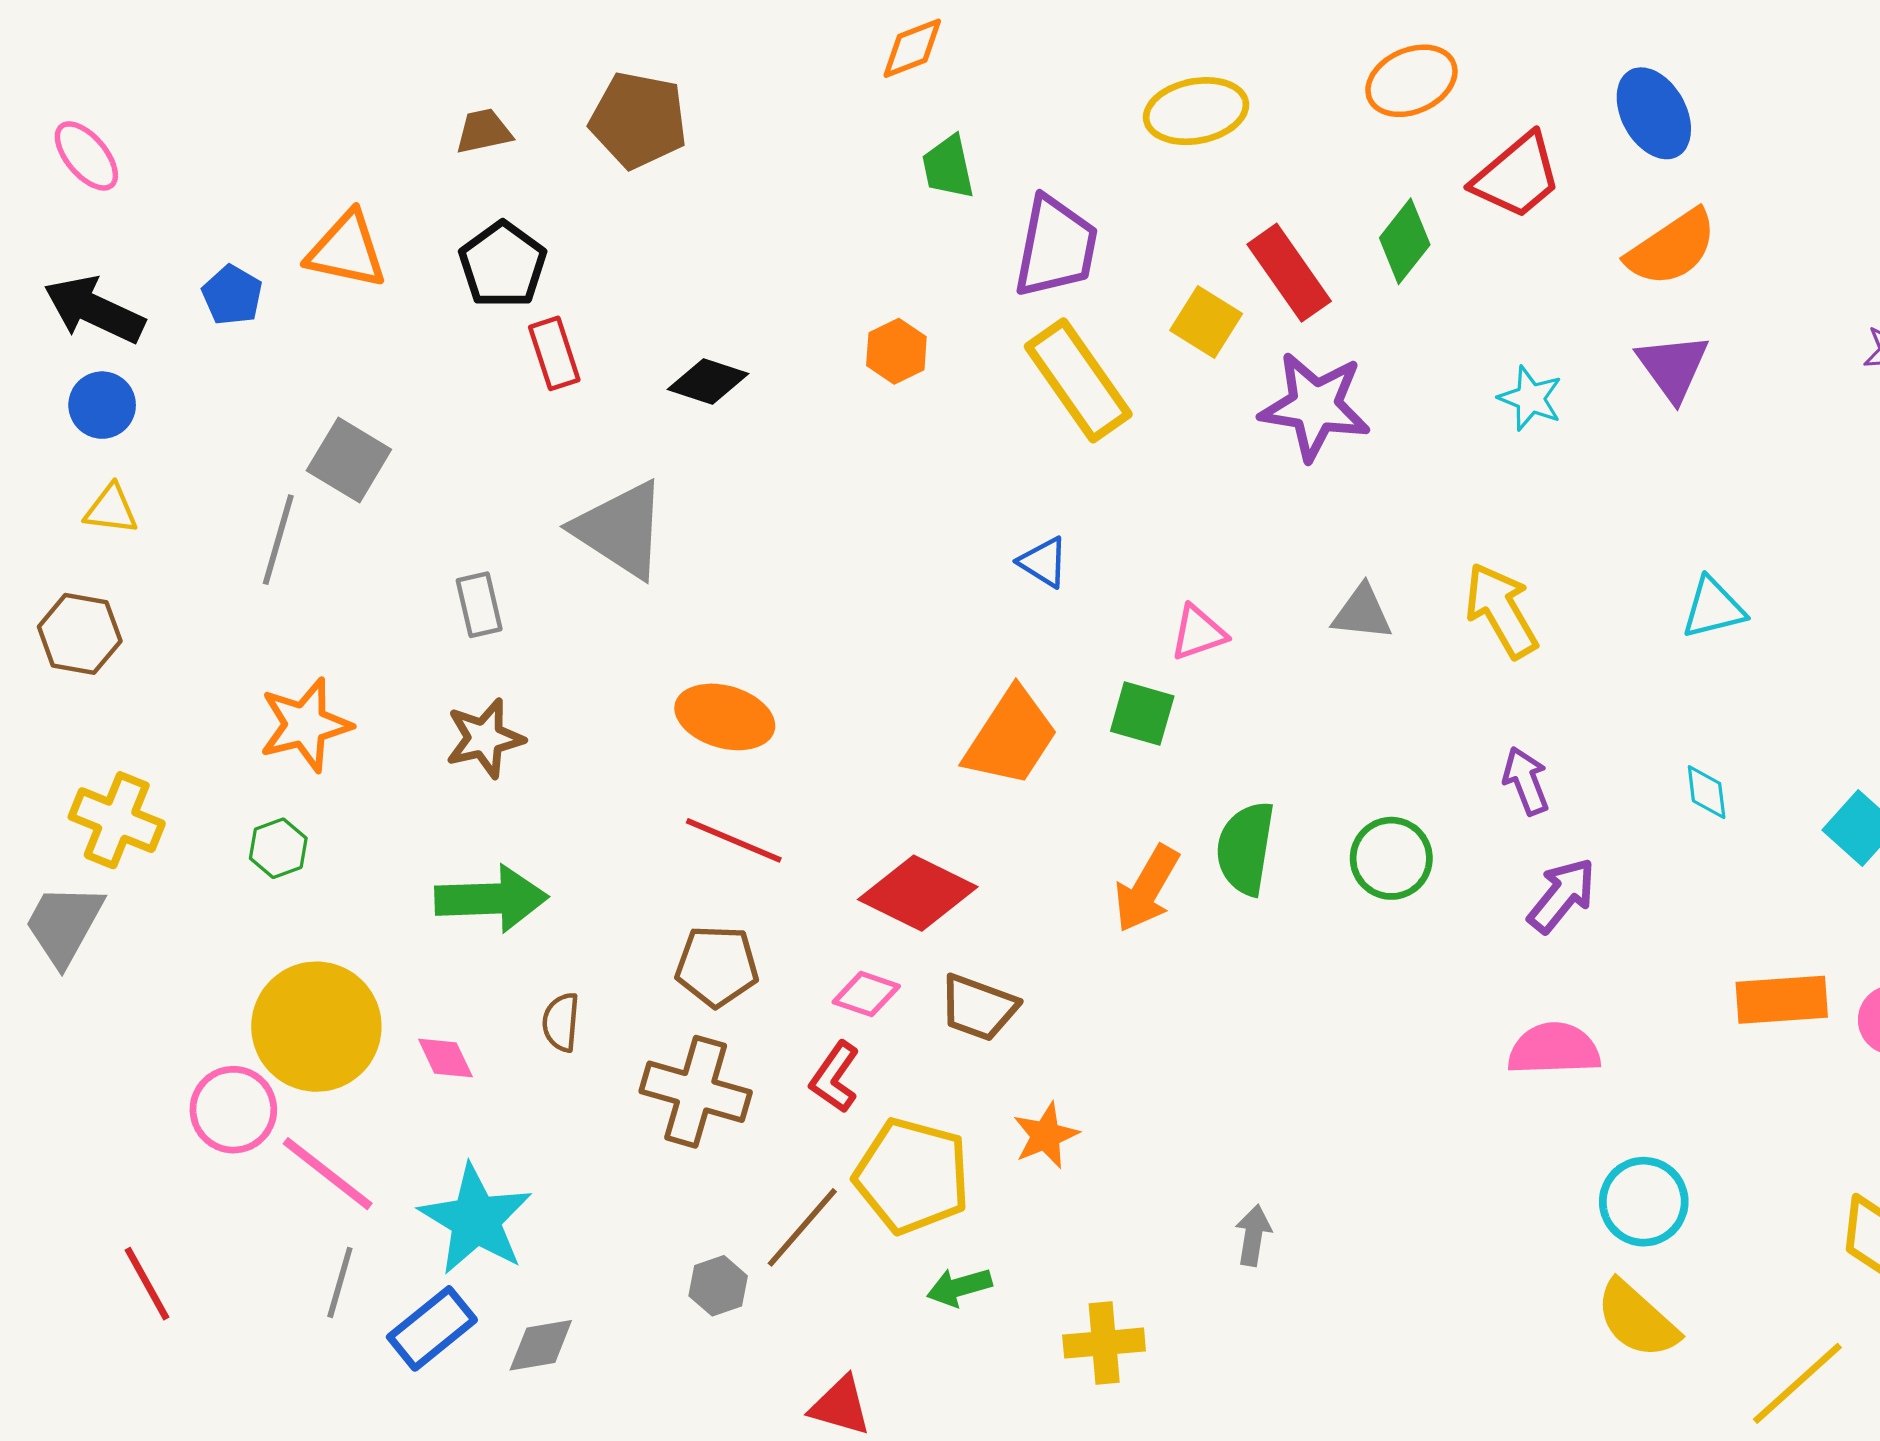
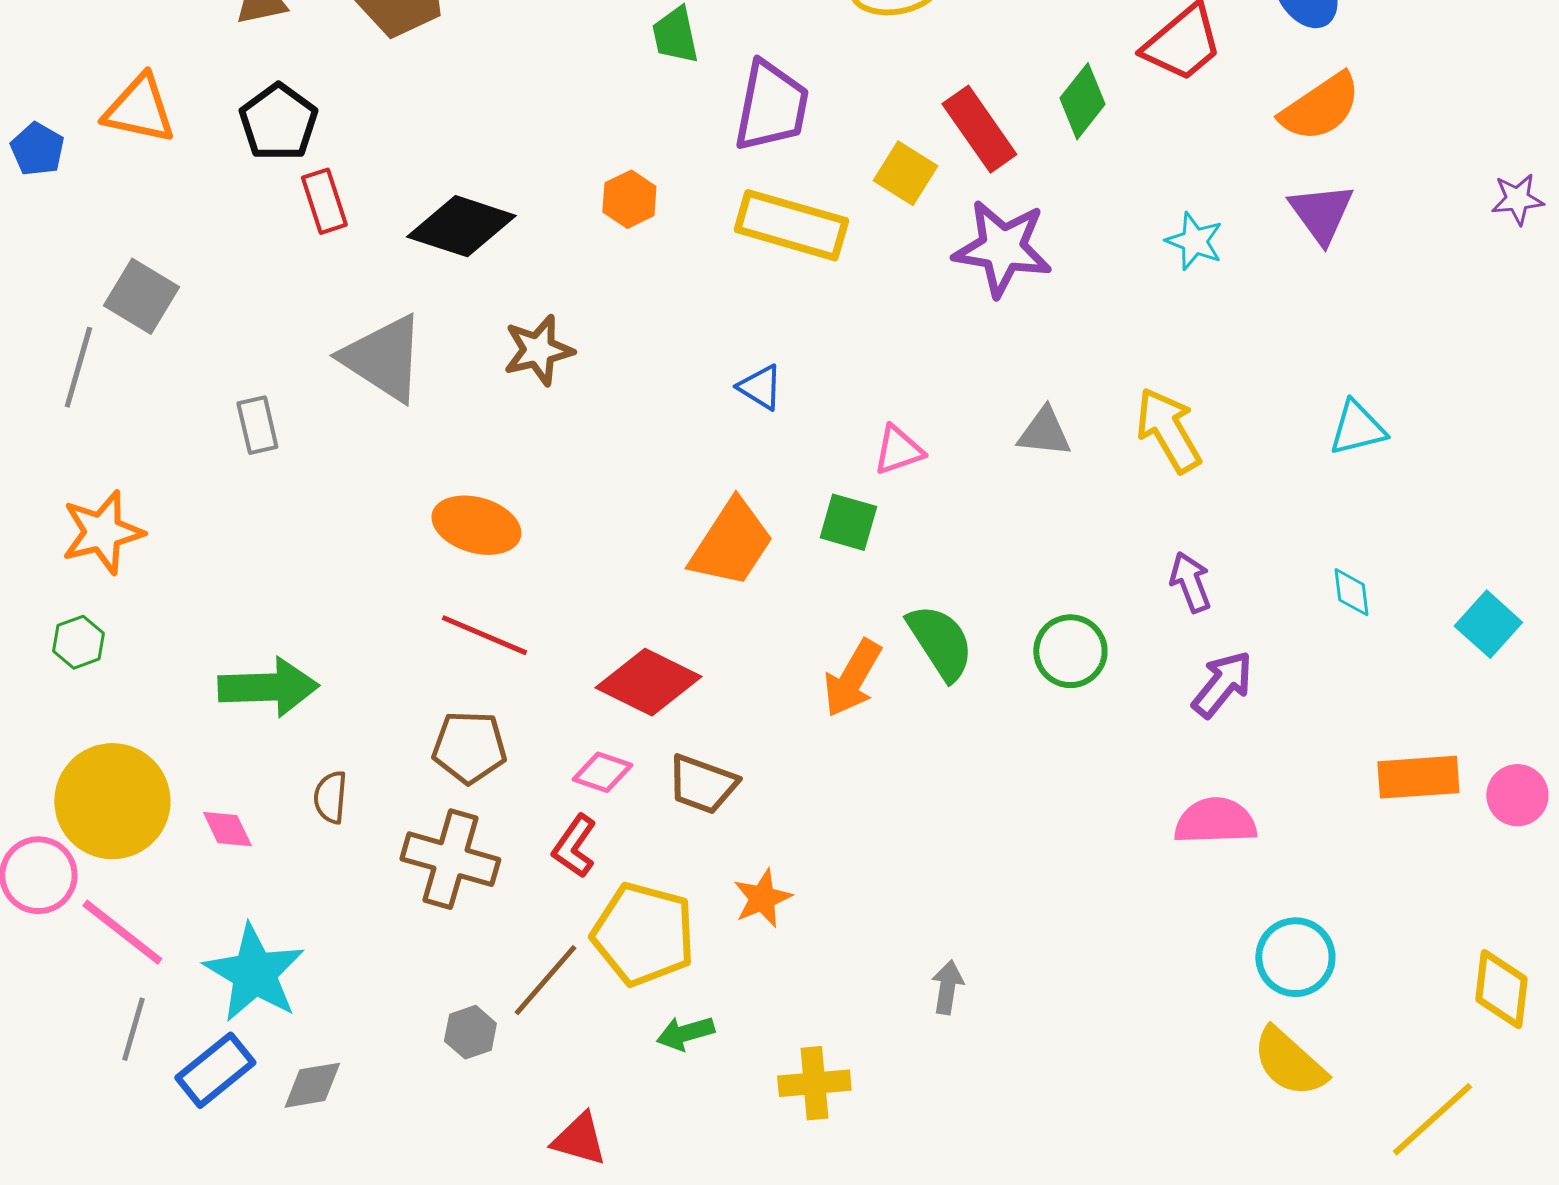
yellow rectangle: (1078, 380) -> (791, 225), turned -39
black diamond: (708, 381) -> (461, 226), size x1.5
brown star: (485, 738) -> (538, 350), moved
green semicircle: (1245, 848) -> (940, 642), turned 138

